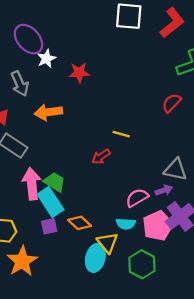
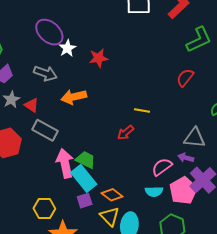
gray arrow: (20, 84) -> (45, 73), turned -40
purple arrow: (164, 190) -> (186, 158), turned -140
yellow triangle: (107, 243) -> (110, 217), moved

